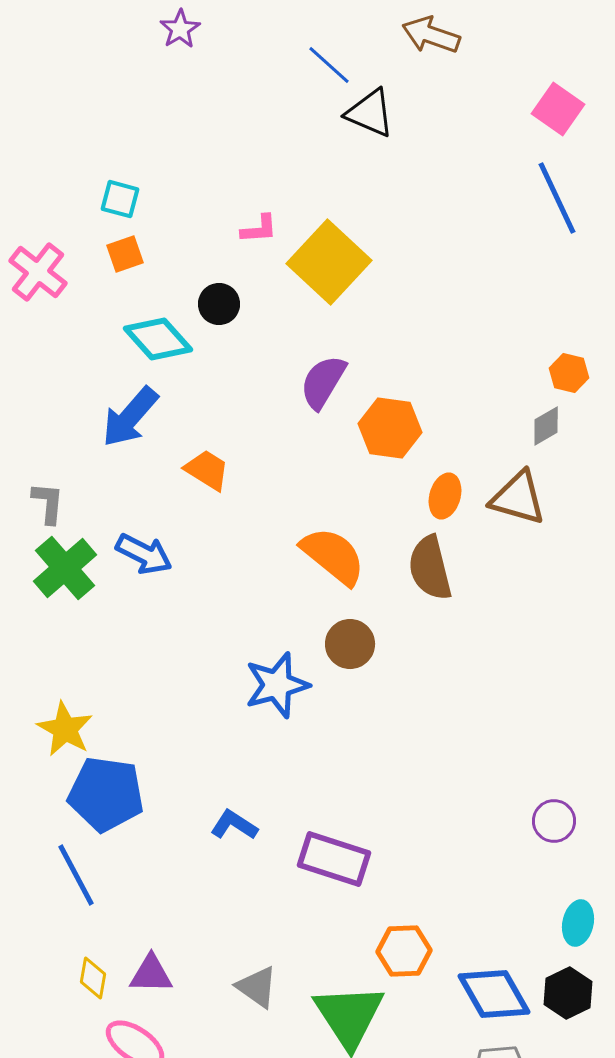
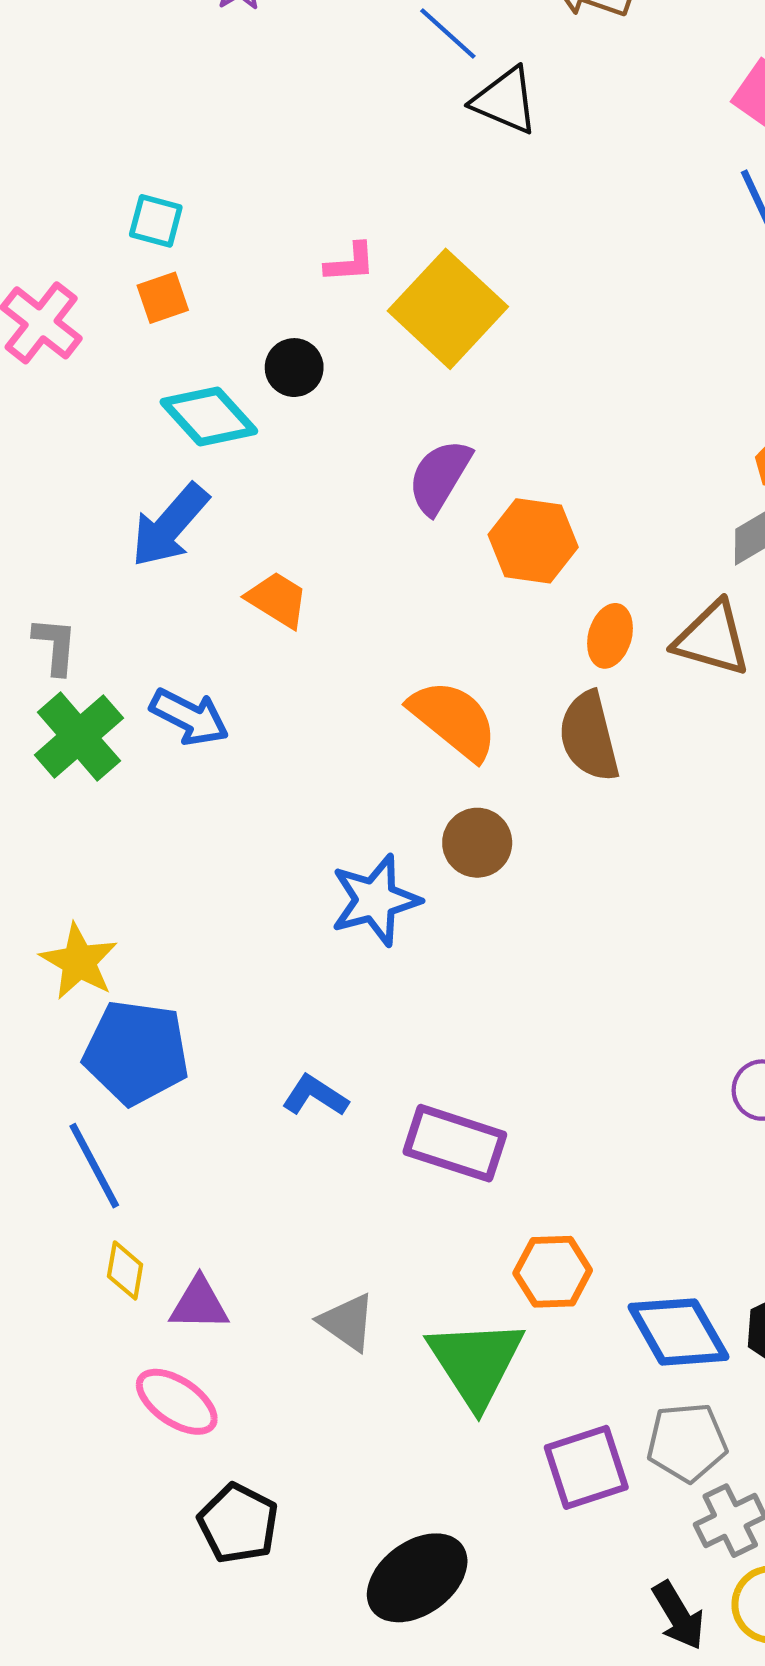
yellow diamond: (93, 978) -> (125, 1270), moved

